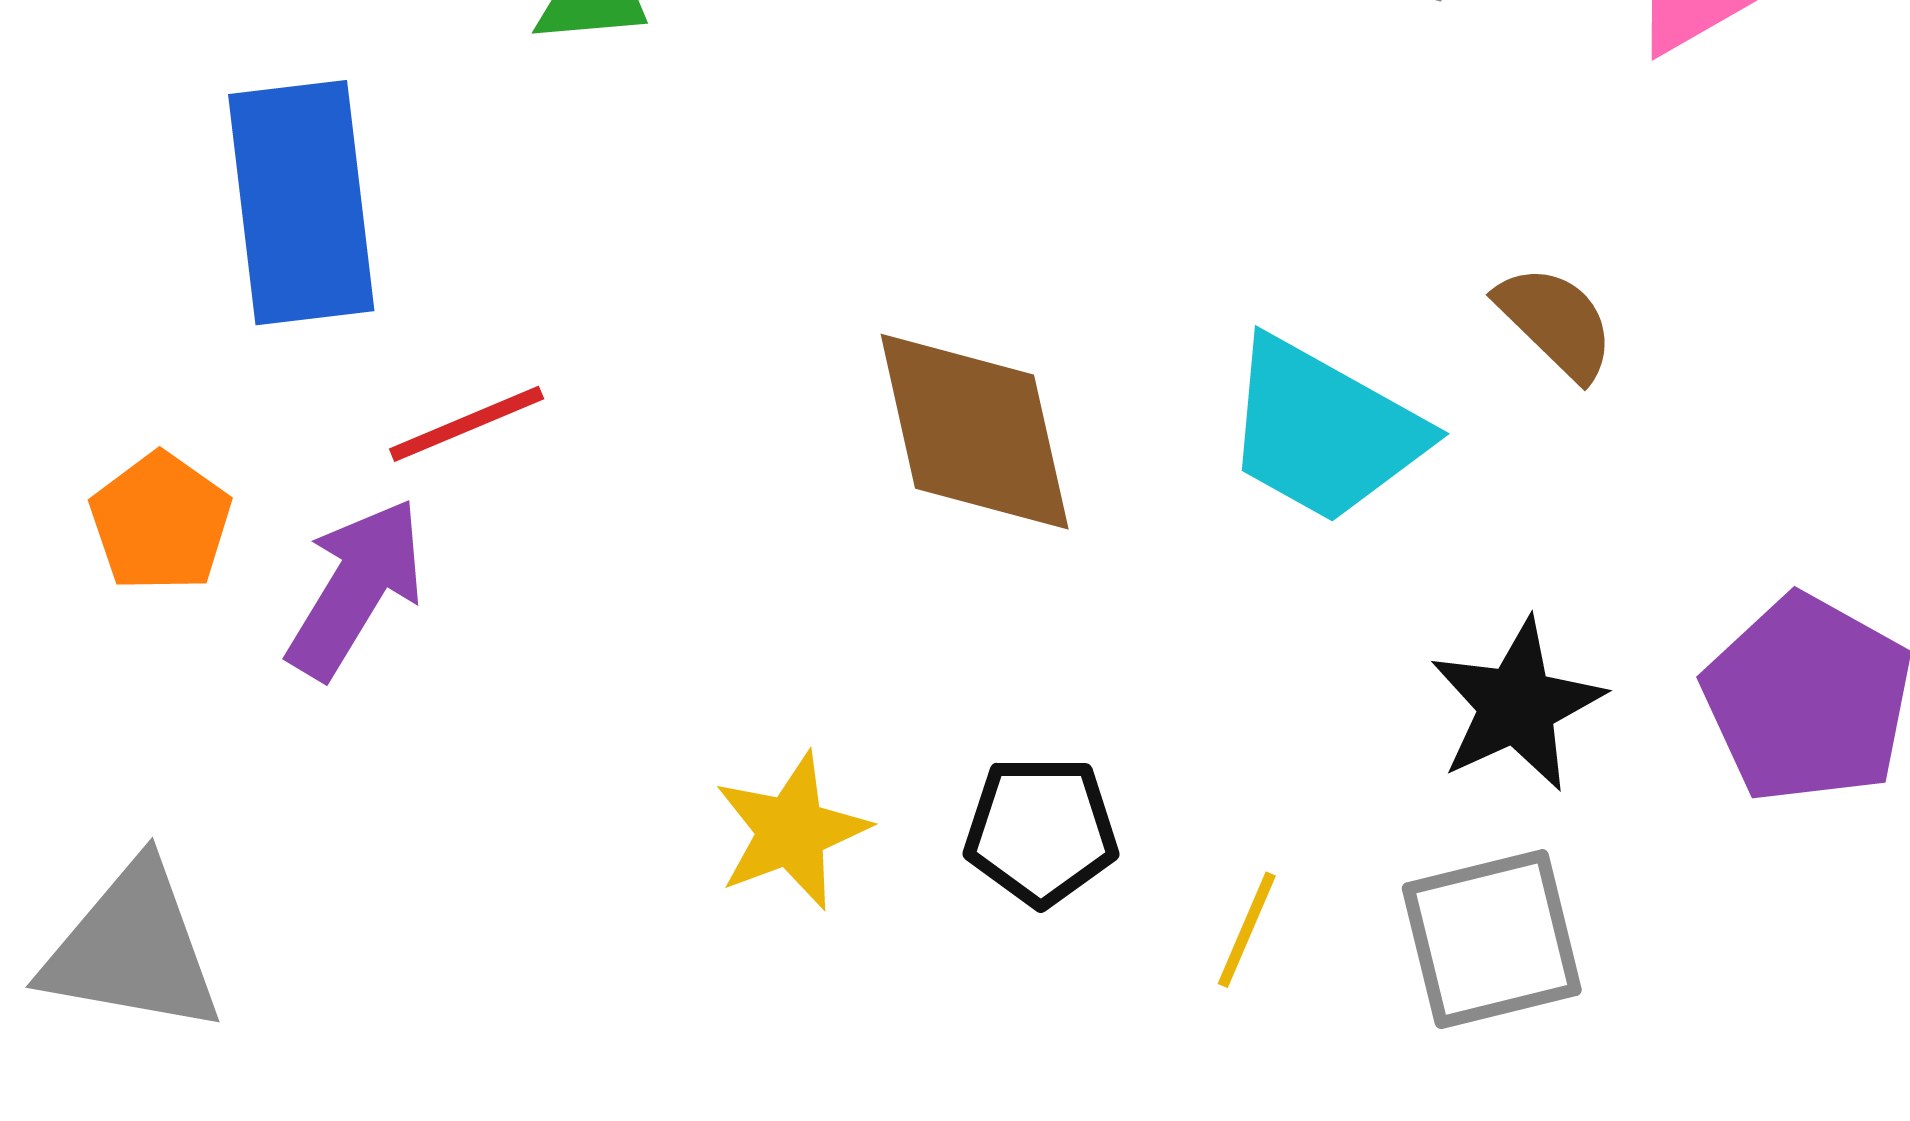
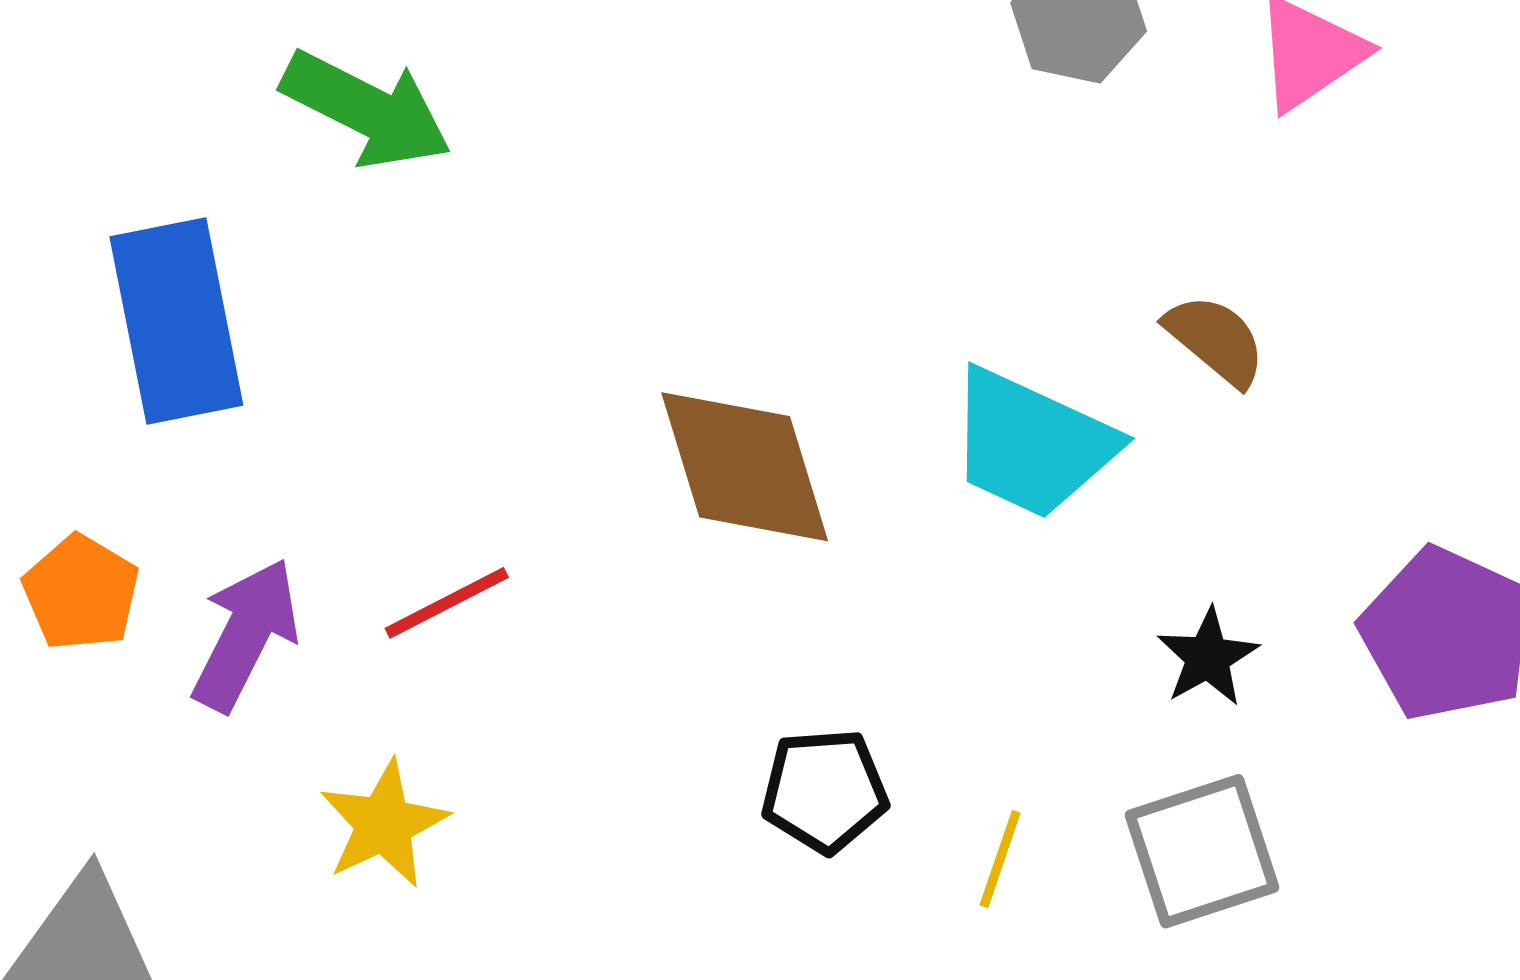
red line: (467, 424) -> (447, 603), moved
black star: (1517, 705) -> (1208, 657), size x0.7
yellow star: (791, 831) -> (384, 824), moved

